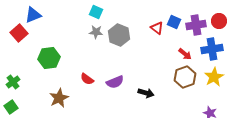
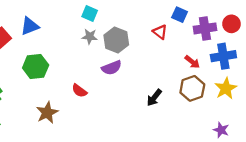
blue triangle: (33, 15) -> (30, 26), moved
blue square: (174, 22) -> (180, 15), moved
purple semicircle: (115, 82) -> (112, 68), moved
black arrow: (146, 93) -> (154, 98), moved, turned 112

